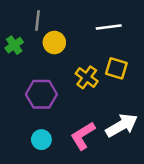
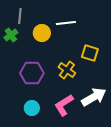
gray line: (38, 21) -> (20, 16), moved
white line: (109, 27) -> (66, 23), moved
yellow cross: (87, 77) -> (67, 70), moved

